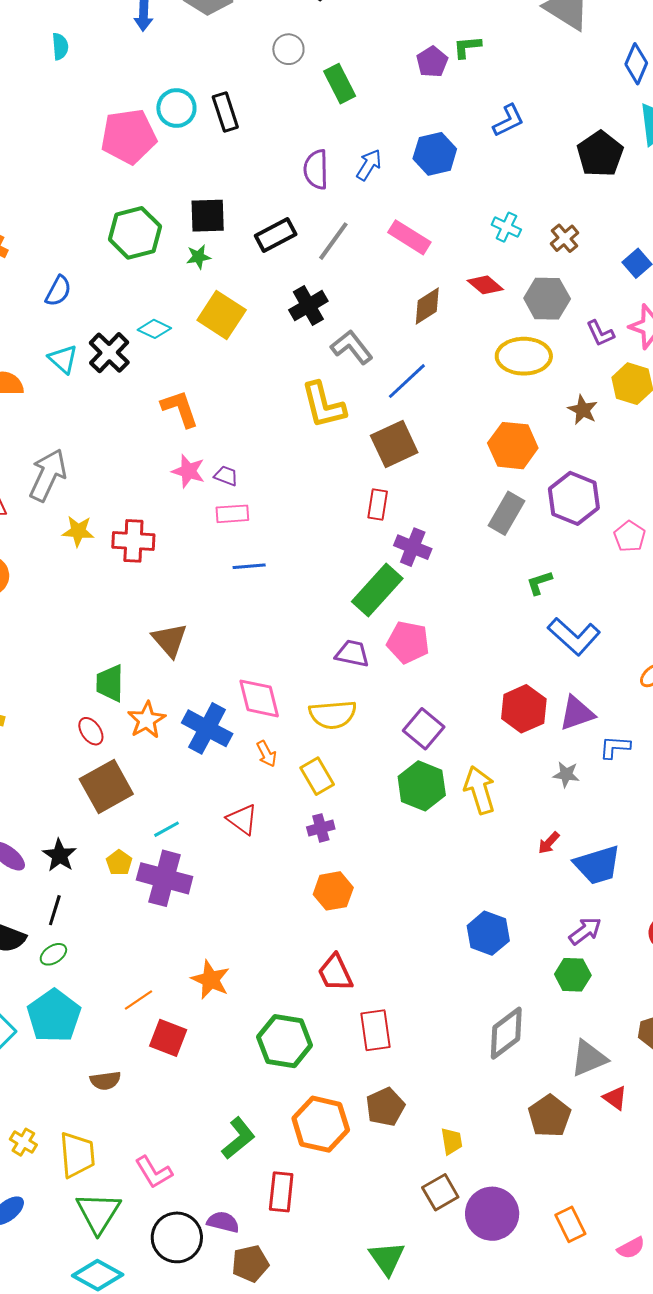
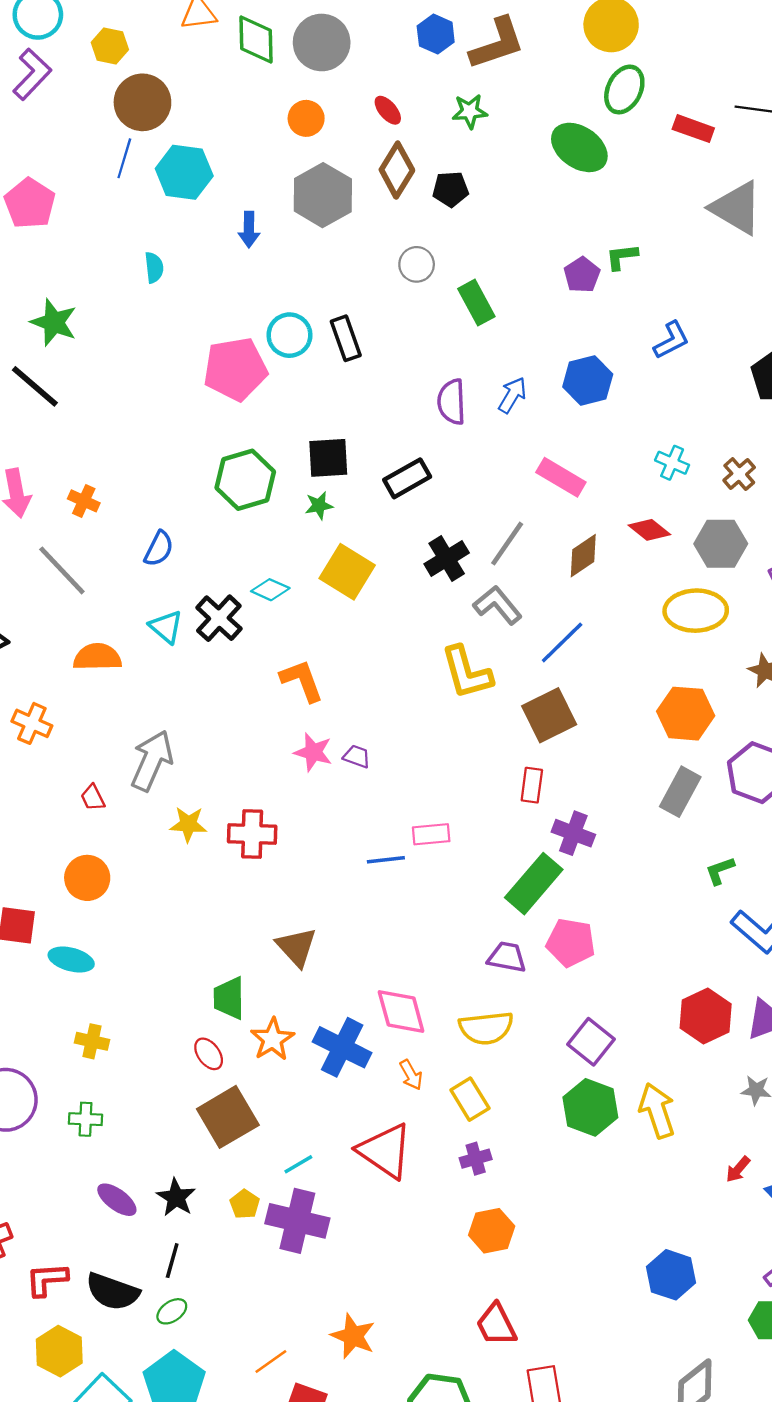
gray line: (333, 241) -> (507, 544), moved
pink rectangle: (232, 514) -> (431, 834), moved
red triangle: (242, 819) -> (385, 1151), size x1.6

